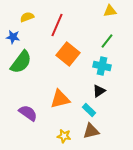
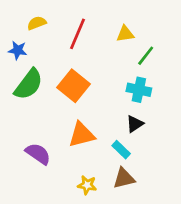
yellow triangle: (110, 11) -> (125, 34), moved
orange square: (68, 54) -> (73, 86), moved

